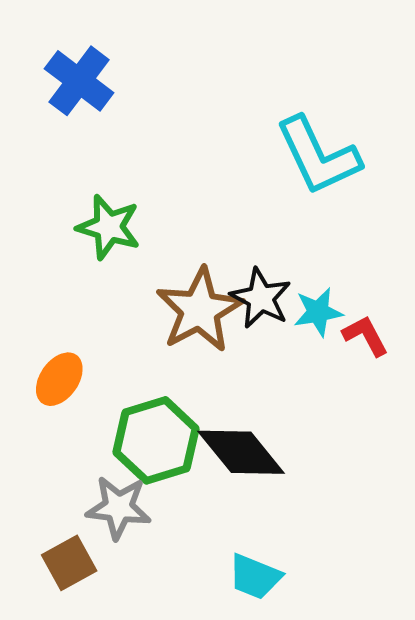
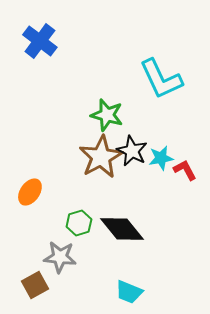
green star: (109, 227) -> (107, 115), moved
green hexagon: (156, 440) -> (79, 223), size x0.6

